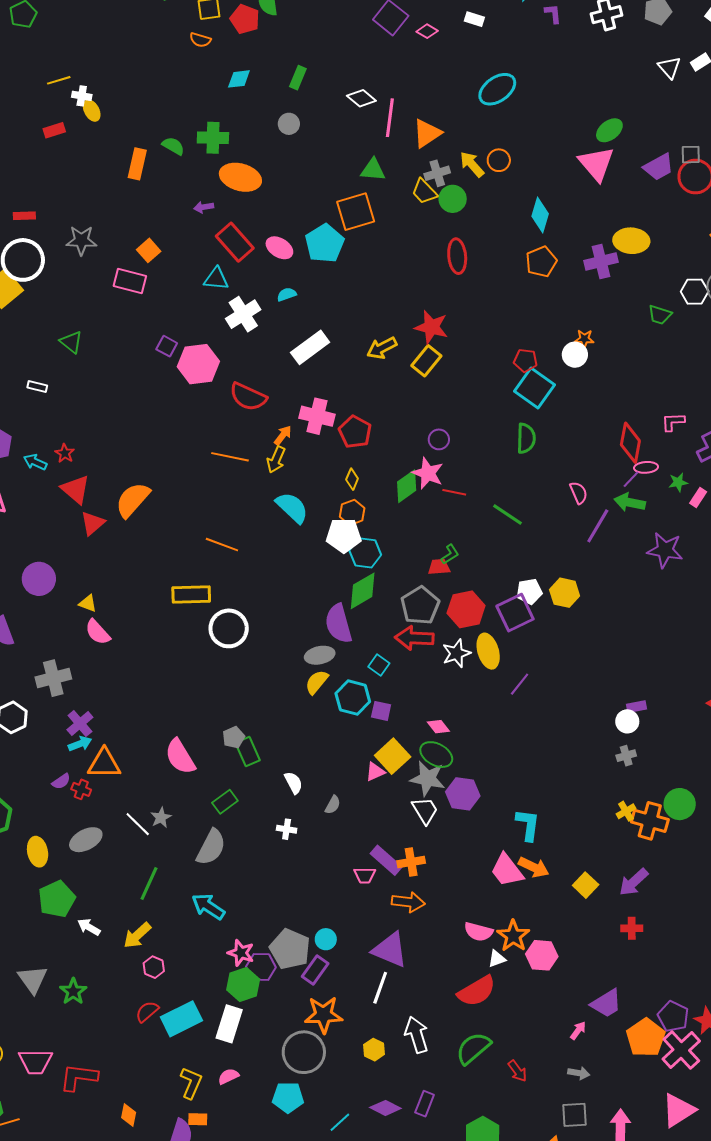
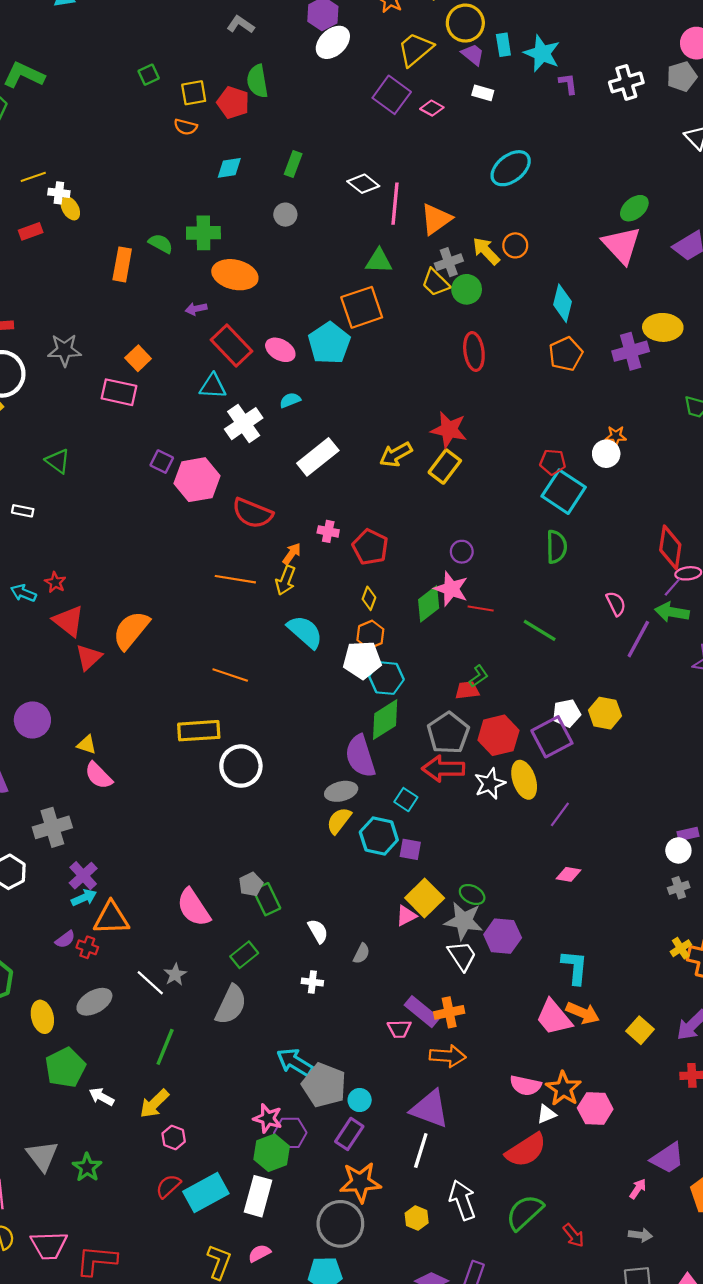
pink cross: (317, 416) -> (328, 531), size x0.6
pink diamond: (438, 727) -> (568, 874), moved, turned -40
green ellipse: (436, 755) -> (472, 894), size x0.7
cyan arrow: (208, 907) -> (295, 1062), moved
gray pentagon: (290, 949) -> (324, 1085), moved

